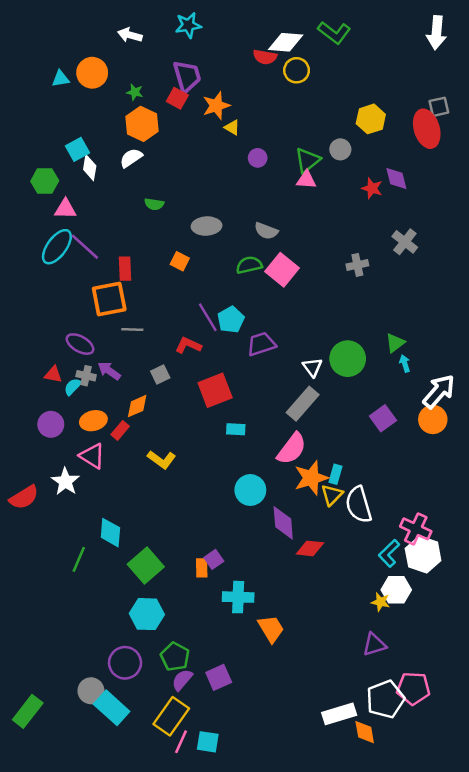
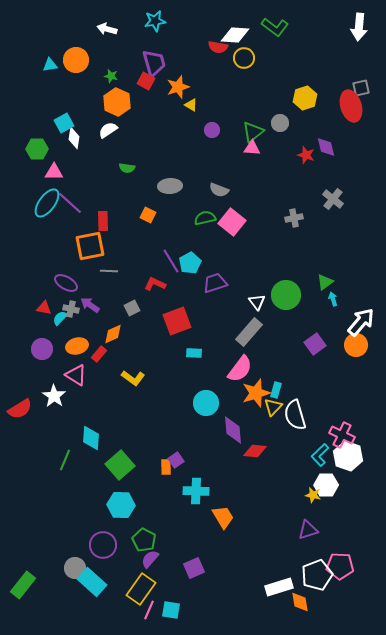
purple square: (219, 677) -> (194, 568), moved

